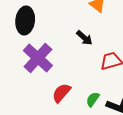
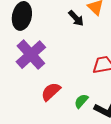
black arrow: (84, 38) -> (76, 18), moved

